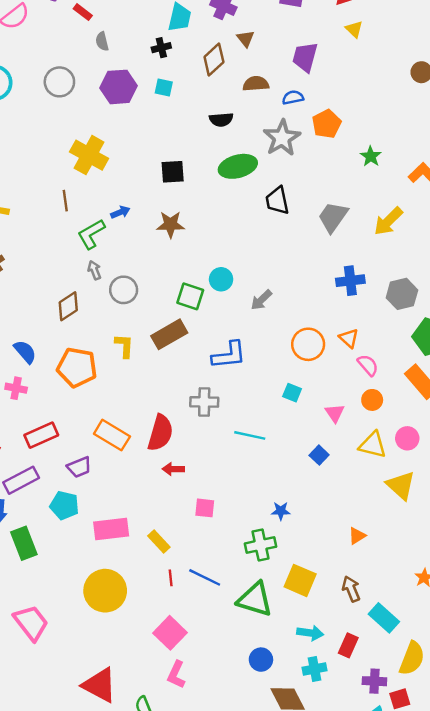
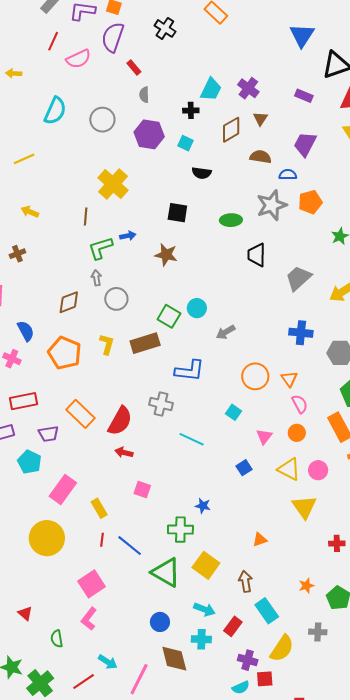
black semicircle: (221, 120) -> (202, 173), moved
green ellipse: (238, 166) -> (231, 220), size x0.7
pink rectangle: (111, 529) -> (63, 489), turned -60
red triangle: (100, 685) -> (25, 613), size x0.5

